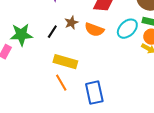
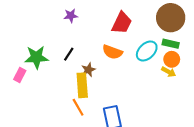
brown star: (71, 23) -> (88, 70), moved
yellow rectangle: (65, 62) -> (82, 85), turned 70

